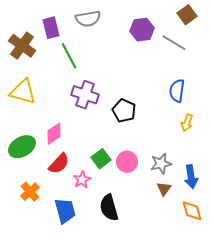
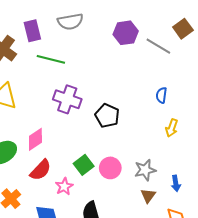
brown square: (187, 15) -> (183, 29), moved
green line: (69, 56) -> (51, 59), turned -48
blue semicircle: (177, 91) -> (161, 95), size x0.7
blue arrow: (191, 177) -> (176, 183), size x0.7

